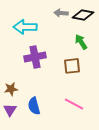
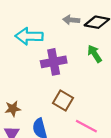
purple cross: (35, 57) -> (54, 62), moved
brown square: (72, 66) -> (63, 100), moved, turned 36

